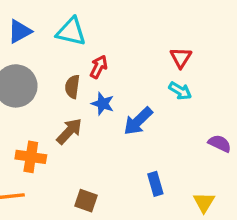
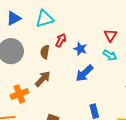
cyan triangle: (71, 32) -> (45, 19), turned -30
blue star: (103, 104) -> (80, 49), moved
orange cross: (31, 157) -> (19, 94), turned -30

